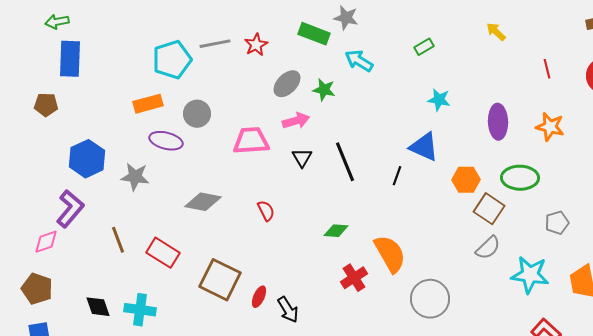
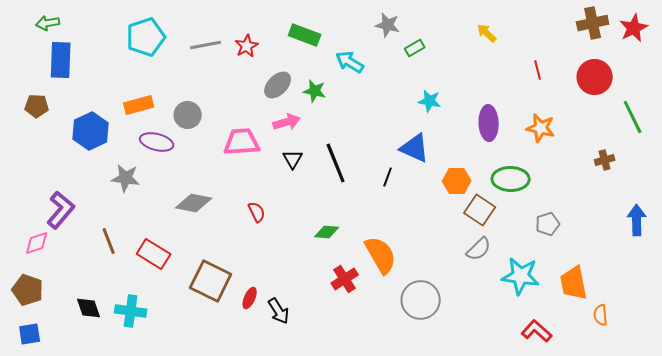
gray star: (346, 18) -> (388, 25), moved
cyan pentagon: (172, 60) -> (146, 37), moved
blue hexagon: (87, 159) -> (91, 131), moved

